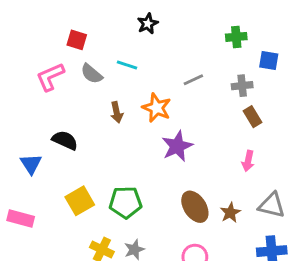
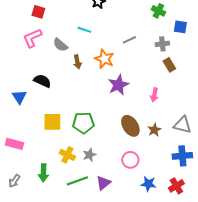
green cross: (236, 37) -> (158, 11), turned 32
red square: (77, 40) -> (38, 12), moved
gray semicircle: (92, 74) -> (60, 45), moved
pink arrow: (248, 161) -> (154, 95), moved
yellow square: (80, 201) -> (52, 122), turned 30
pink rectangle: (21, 219) -> (14, 144), moved

